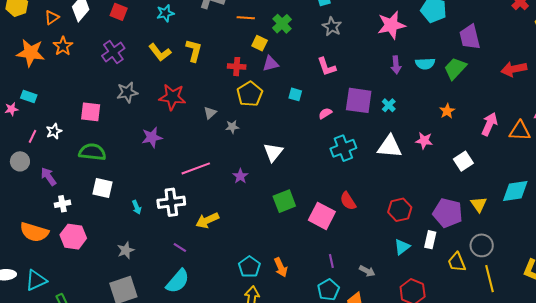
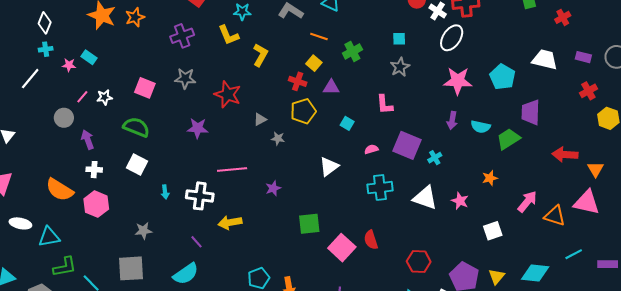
yellow square: (260, 43) -> (314, 63), moved
yellow L-shape: (160, 52) -> (228, 35), moved
white triangle: (273, 152) -> (329, 167), moved

